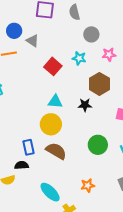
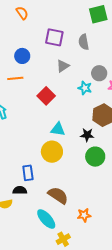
gray circle: (91, 34) -> (99, 73), moved
gray triangle: (33, 41) -> (63, 66), moved, turned 48
red square: (53, 66) -> (46, 96), moved
green circle: (98, 145) -> (95, 157), moved
brown semicircle: (56, 151) -> (58, 195), moved

